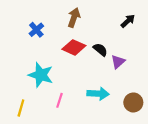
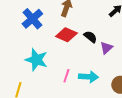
blue cross: (36, 30) -> (32, 19), size x1.5
pink line: (60, 100) -> (66, 76), moved

